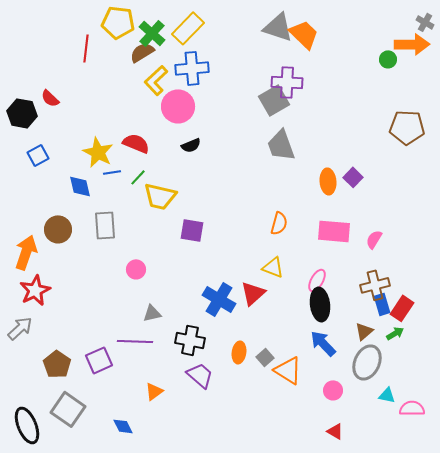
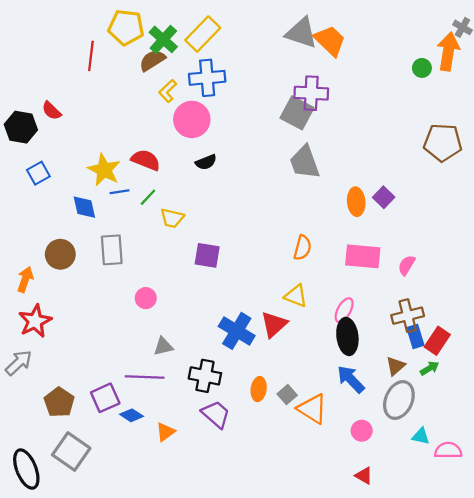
orange arrow: (412, 44) -> (448, 52), turned -80
yellow L-shape: (156, 80) -> (168, 91), size x0.7
gray square: (274, 100) -> (297, 113), turned -32
yellow trapezoid: (160, 196) -> (172, 218), size x0.7
orange arrow: (26, 252) -> (25, 279), size x0.7
blue diamond: (123, 426) -> (132, 415), moved, turned -30

